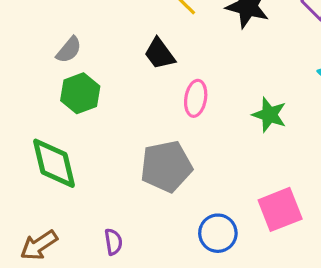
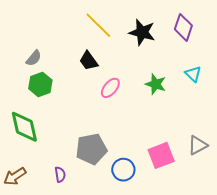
pink ellipse: (196, 98) -> (110, 88), turned 30
green star: (269, 115) -> (156, 84), moved
gray pentagon: (166, 166) -> (91, 149), moved

